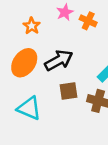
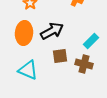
orange ellipse: (24, 63) -> (24, 33), turned -30

